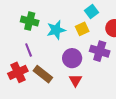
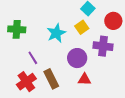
green cross: (30, 21) -> (17, 29), moved
brown rectangle: (43, 74) -> (51, 79), turned 36
red triangle: (76, 80) -> (84, 79), turned -48

